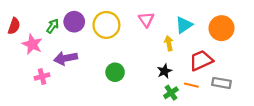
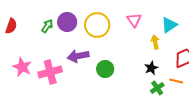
pink star: (32, 44) -> (22, 67), moved
purple arrow: (66, 58) -> (78, 56), moved
pink cross: (42, 77) -> (50, 72), moved, size x1.6

